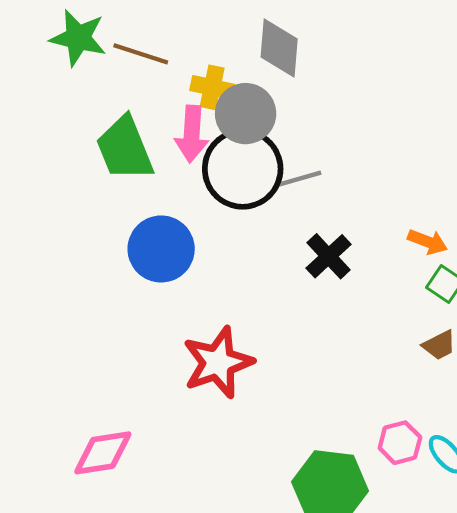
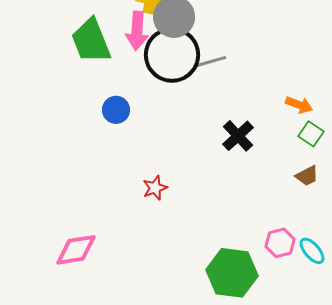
blue circle: (161, 249) -> (116, 110), size x0.6
black cross: (329, 256) -> (238, 136), moved
red star: (218, 363) -> (155, 188), size x0.5

